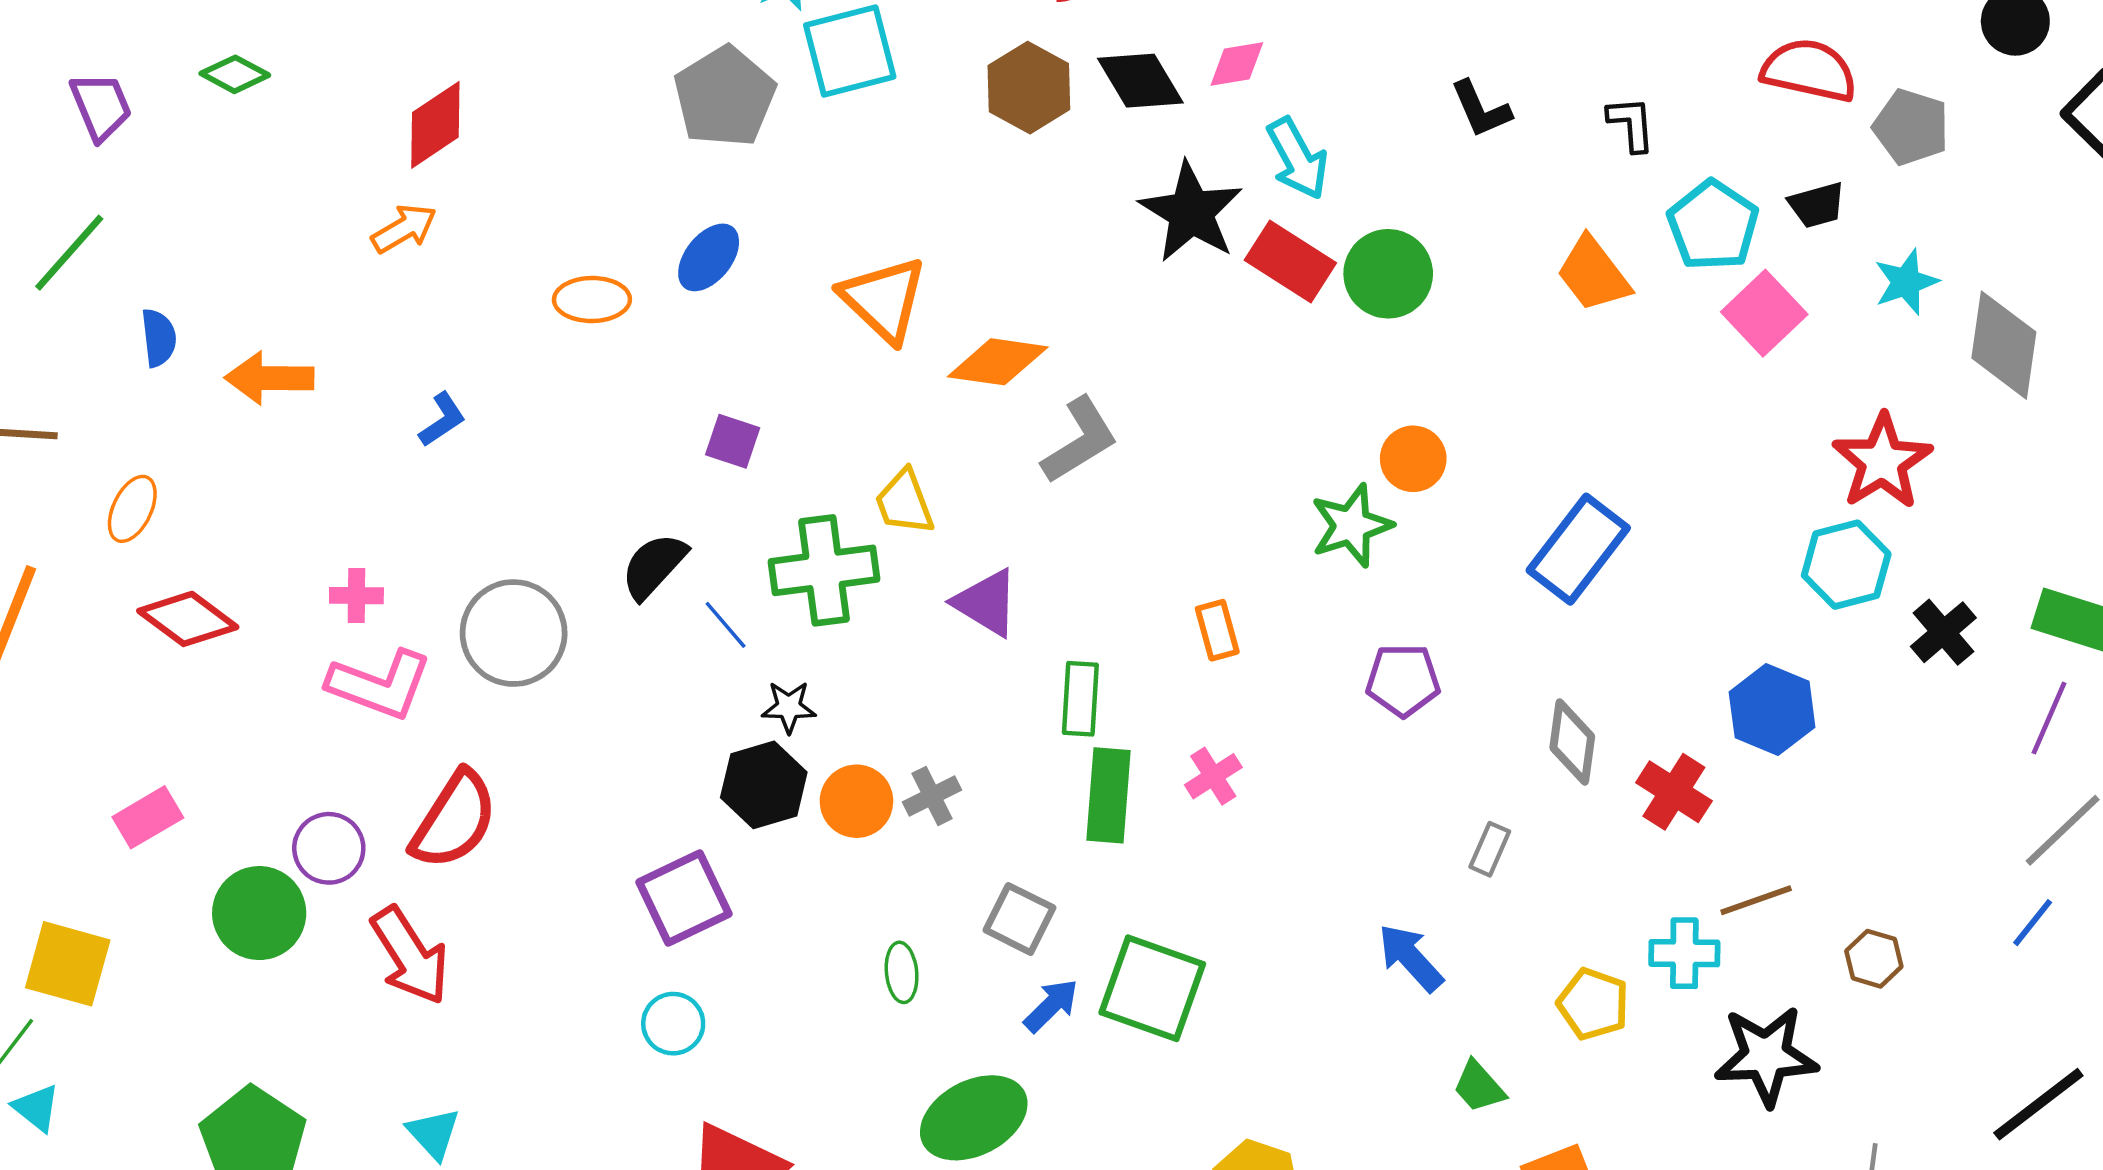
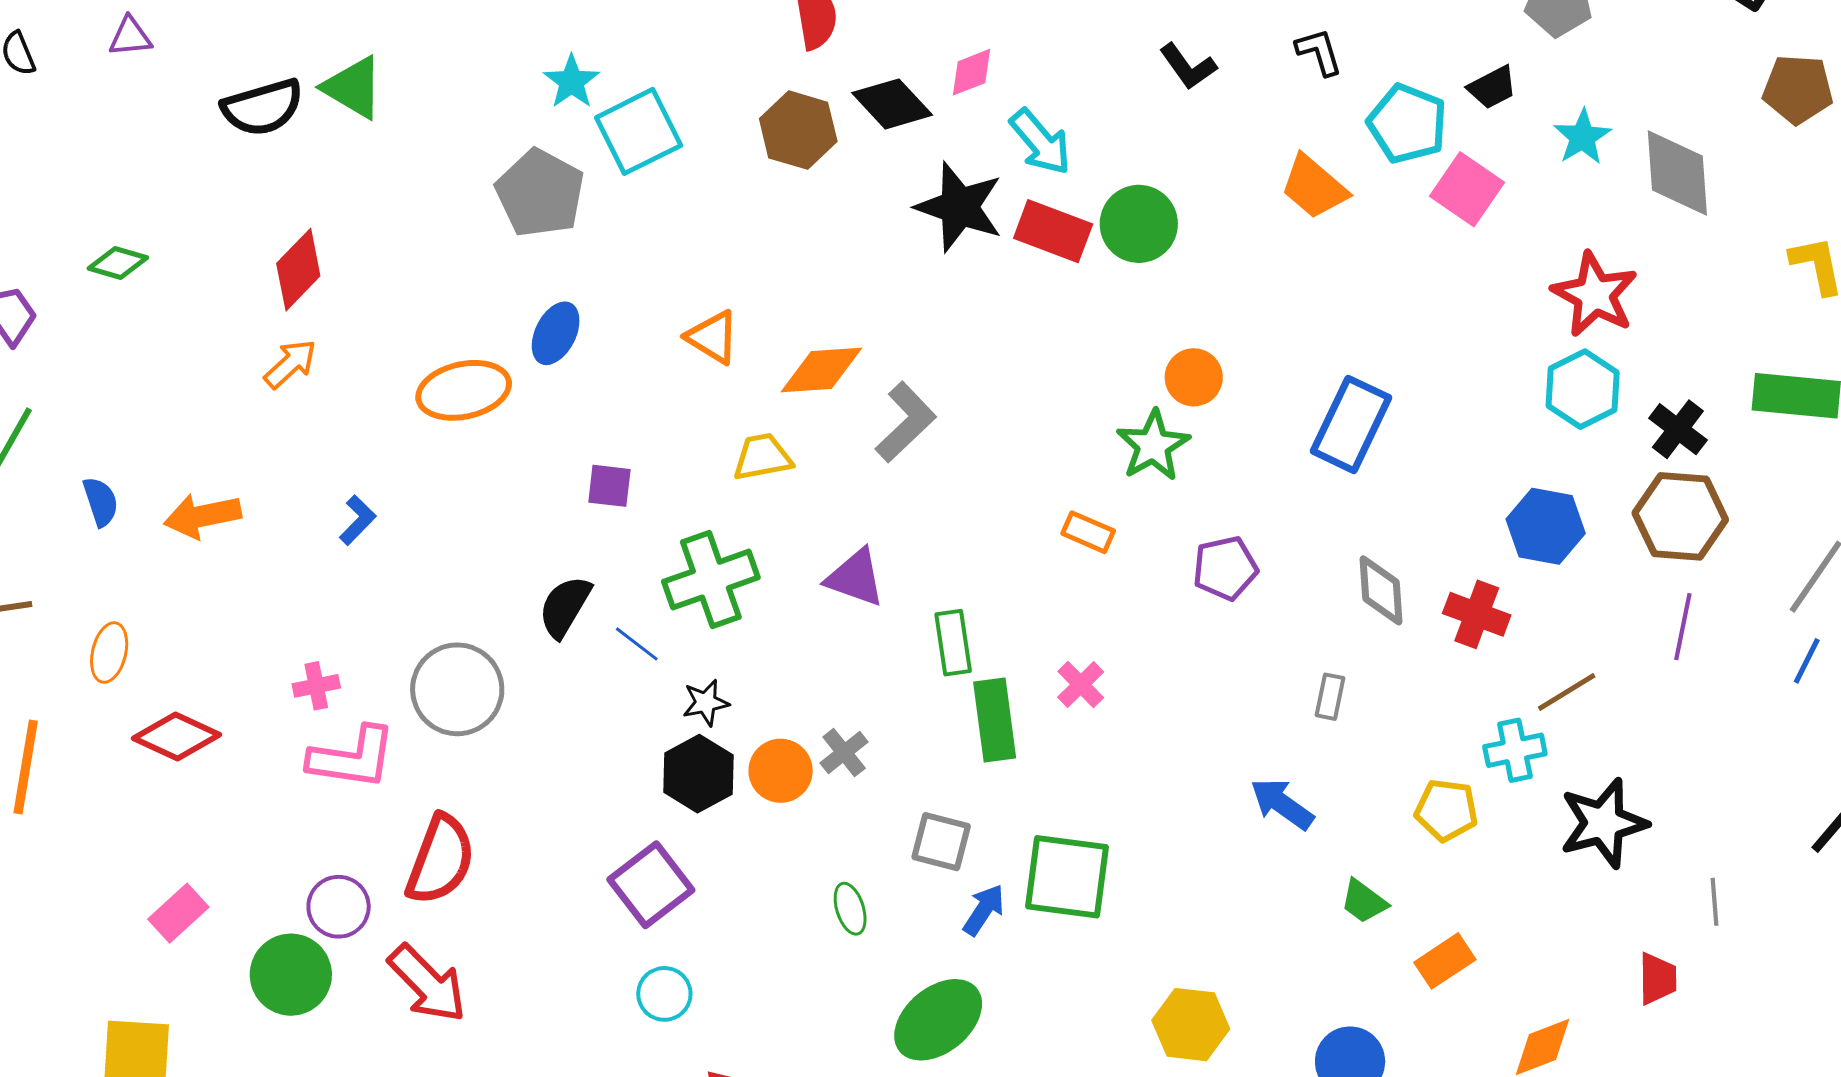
orange triangle: (884, 299) -> (713, 337), size x0.7
orange ellipse: (592, 300) -> (464, 390), size x1.4
yellow trapezoid: (904, 502) -> (762, 457), moved, turned 112
orange rectangle: (1217, 630) -> (1088, 532), moved, turned -39
purple line: (2049, 718) -> (1683, 627), moved
brown hexagon: (1874, 959) -> (1680, 516), moved, size x1.8

